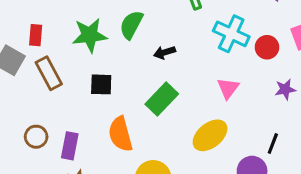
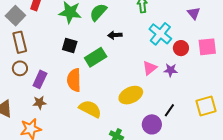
brown rectangle: (49, 73) -> (20, 42), moved
purple star: (285, 89) -> (171, 70), moved
green rectangle: (162, 99) -> (96, 57), moved

